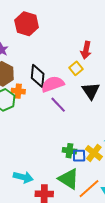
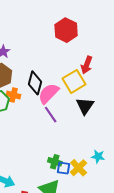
red hexagon: (27, 24) -> (66, 30), moved
yellow square: (76, 68) -> (74, 81), size x1.6
pink semicircle: (53, 84) -> (49, 93), turned -35

